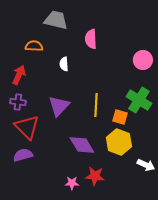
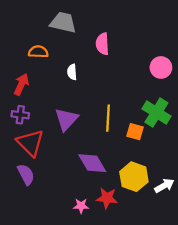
yellow hexagon: (119, 142) -> (134, 177), moved
purple semicircle: (23, 155) -> (26, 174), turned 78
white arrow: (146, 165) -> (164, 186), turned -54

